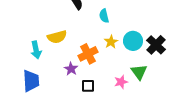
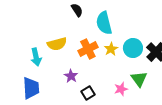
cyan semicircle: (104, 16) -> (104, 23), size x1.6
orange cross: (88, 54) -> (88, 49), moved
black square: (88, 86) -> (88, 93), turned -32

